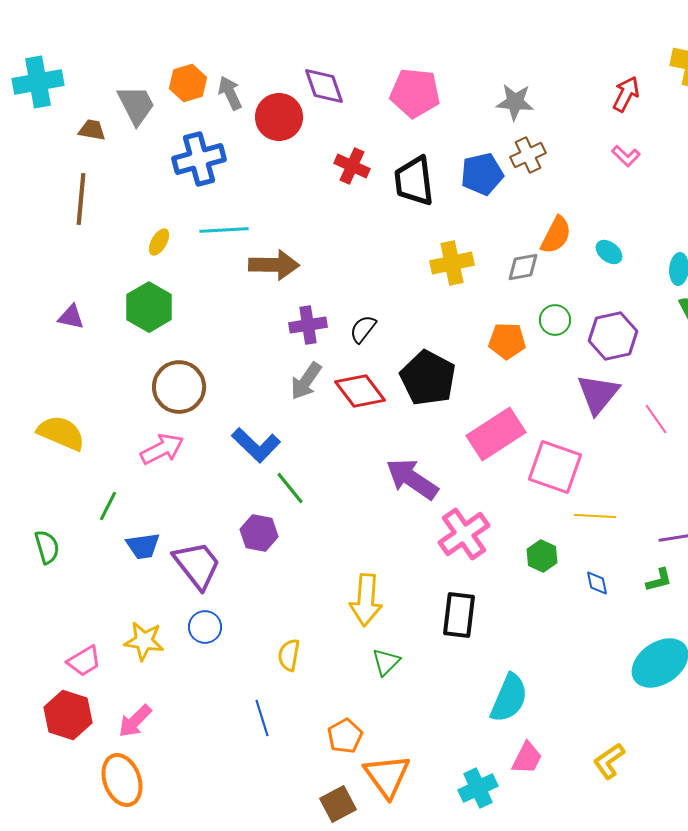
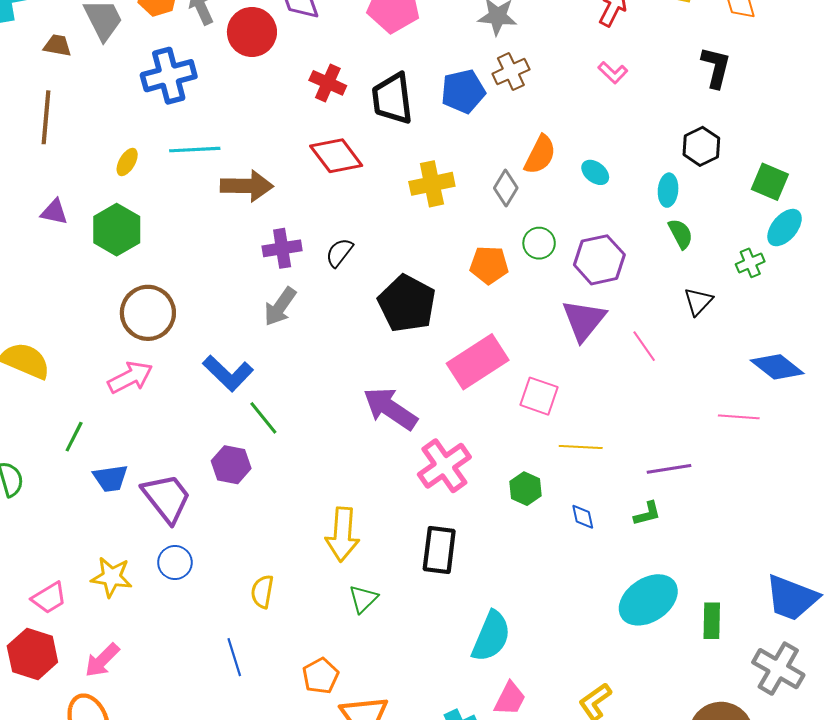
gray diamond: (523, 267) -> (506, 188), turned -48
purple triangle: (71, 317) -> (54, 212), moved
red diamond: (360, 391) -> (336, 156), moved
pink square: (555, 467) -> (539, 396), size x0.7

